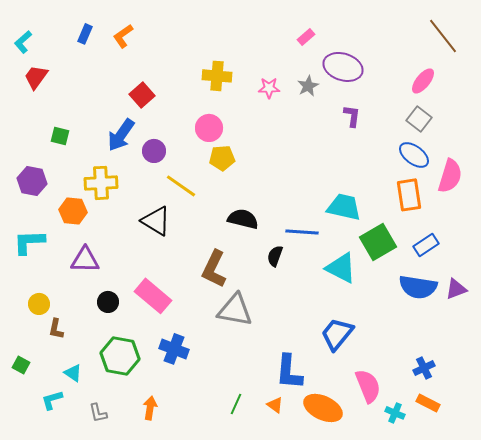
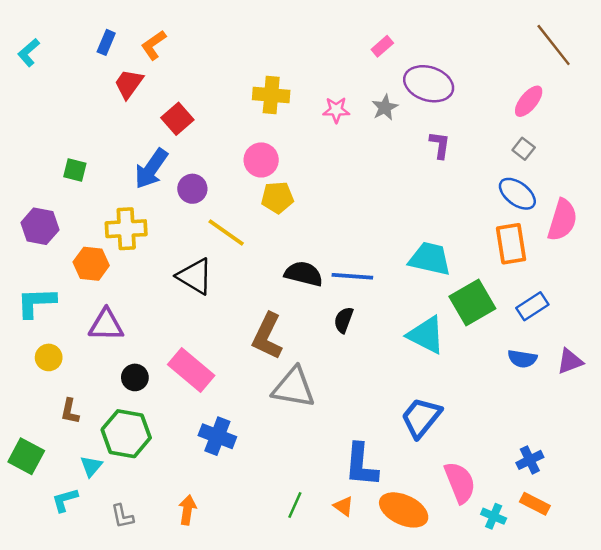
red trapezoid: (36, 77) -> (129, 84), moved
gray square: (419, 119) -> (524, 149), size x0.7
blue line: (302, 232) -> (352, 276), moved
blue semicircle: (418, 287) -> (522, 359), size x0.6
yellow circle: (39, 304) -> (49, 357), moved
green hexagon: (120, 356) -> (126, 434), moved
green square: (21, 365) -> (26, 456), size x1.6
cyan triangle: (73, 373) -> (91, 466), turned 36

